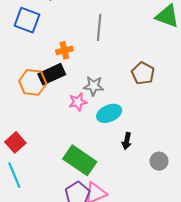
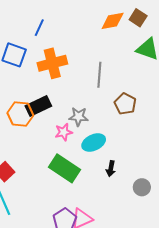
gray line: (99, 27) -> (99, 75), moved
orange cross: (64, 50) -> (52, 63), moved, size x1.8
green rectangle: (80, 160) -> (65, 168), moved

